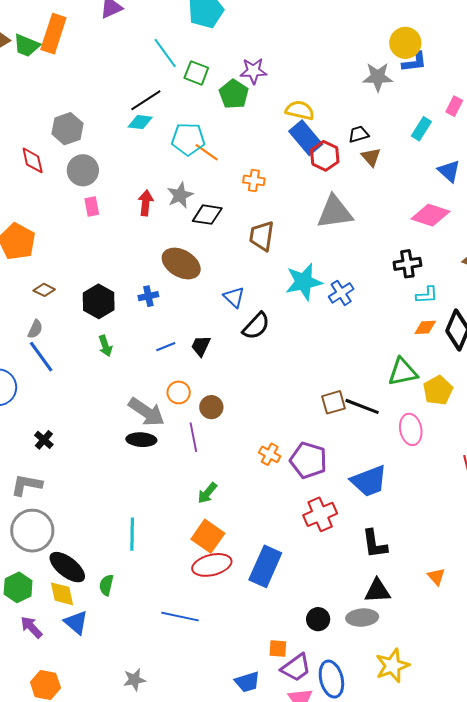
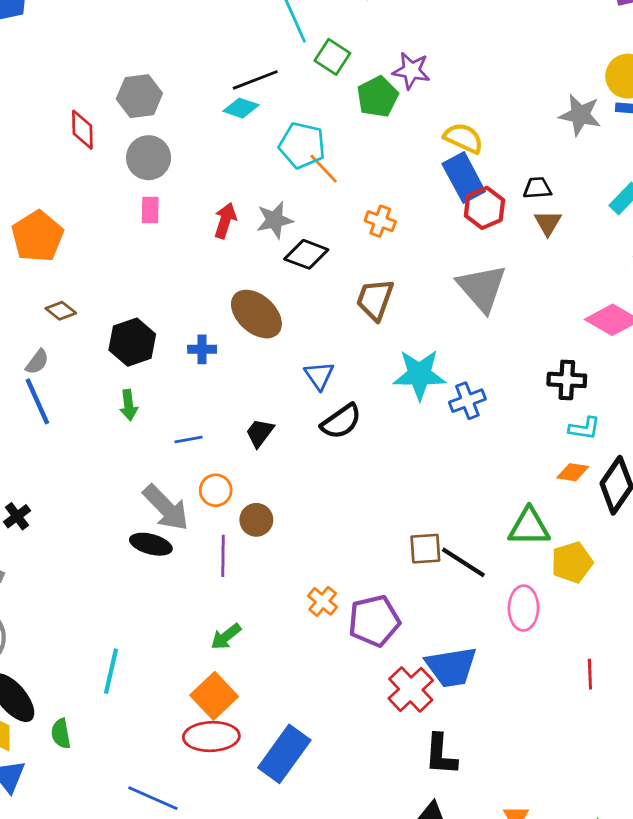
gray triangle: (335, 212) -> (482, 288), turned 45
blue line: (166, 347) -> (188, 440), moved
purple pentagon: (308, 460) -> (374, 621), turned 30
red cross: (320, 514) -> (411, 689), moved, turned -32
green semicircle: (106, 585) -> (61, 734), turned -35

